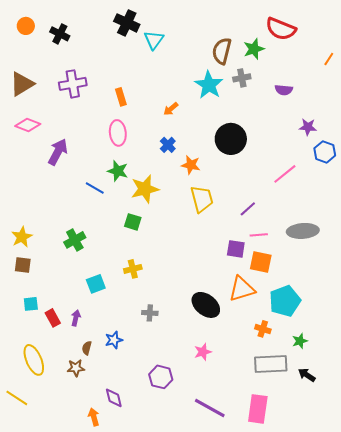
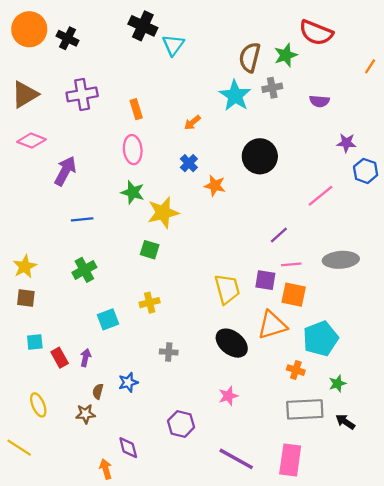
orange circle: (26, 26) -> (29, 29), size x1.8
blue line: (95, 188) -> (82, 219), moved, turned -36
yellow trapezoid: (202, 199) -> (227, 289), moved
yellow ellipse: (34, 360) -> (38, 405), size x0.7

